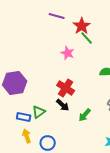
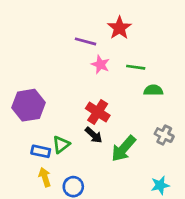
purple line: (57, 16) -> (85, 41), moved
green line: (87, 38) -> (136, 67), moved, turned -40
green arrow: (85, 115) -> (123, 149), size x1.5

